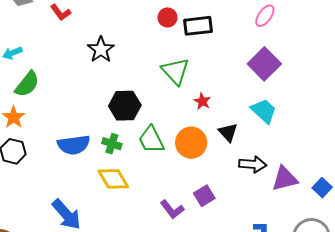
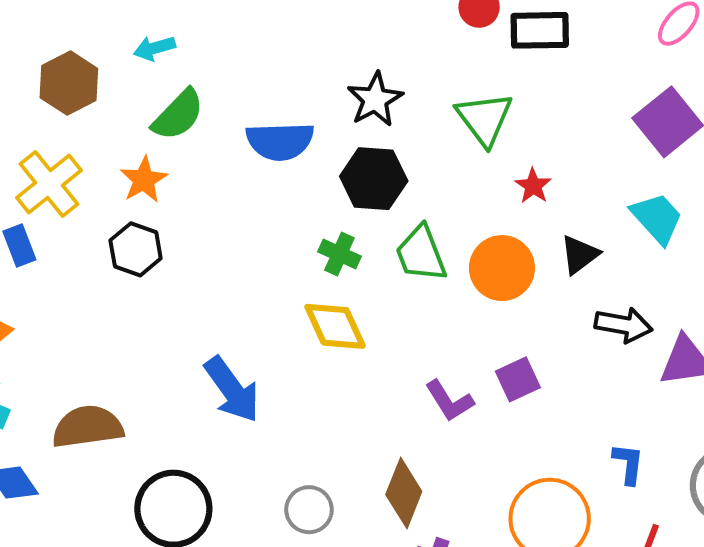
black star: (101, 50) -> (375, 99), moved
black triangle: (228, 132) -> (580, 255), turned 30
blue semicircle: (74, 145) -> (280, 141), moved

